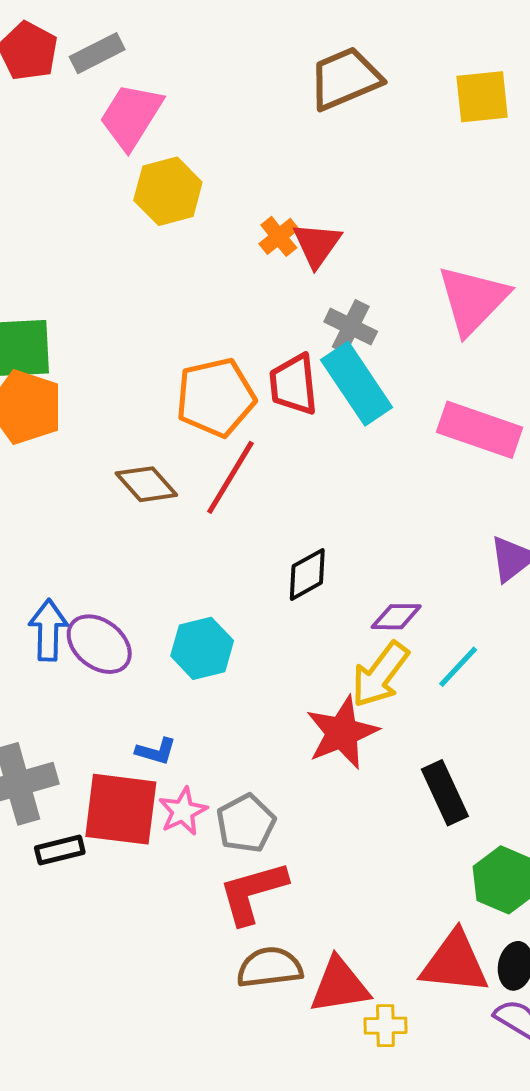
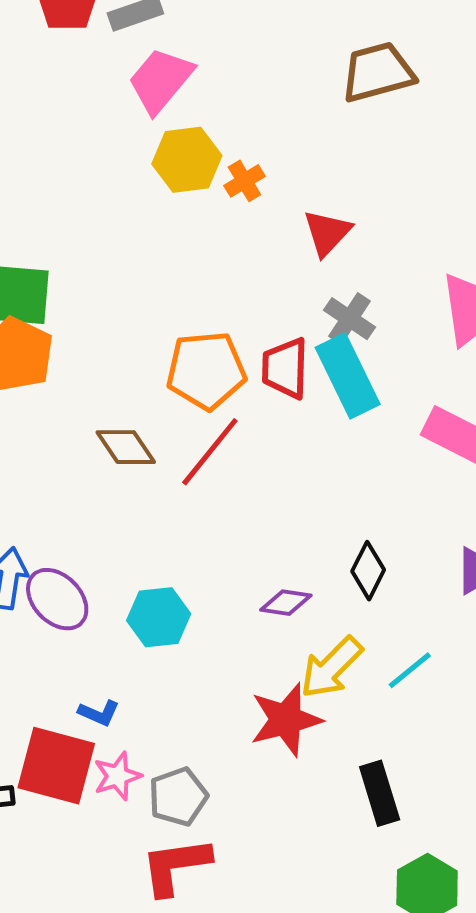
orange cross: (279, 236) -> (244, 181), moved
black diamond: (307, 574) -> (368, 571), moved, turned -42
purple diamond: (396, 617) -> (286, 603), moved

